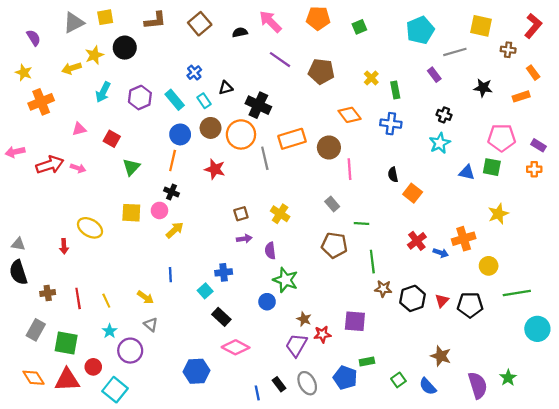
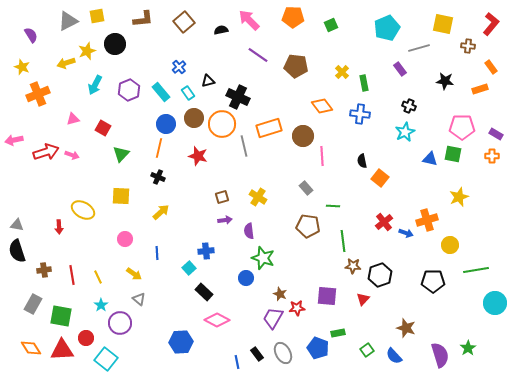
pink circle: (159, 210) -> (125, 239), moved
red triangle: (442, 301) -> (363, 299), moved

